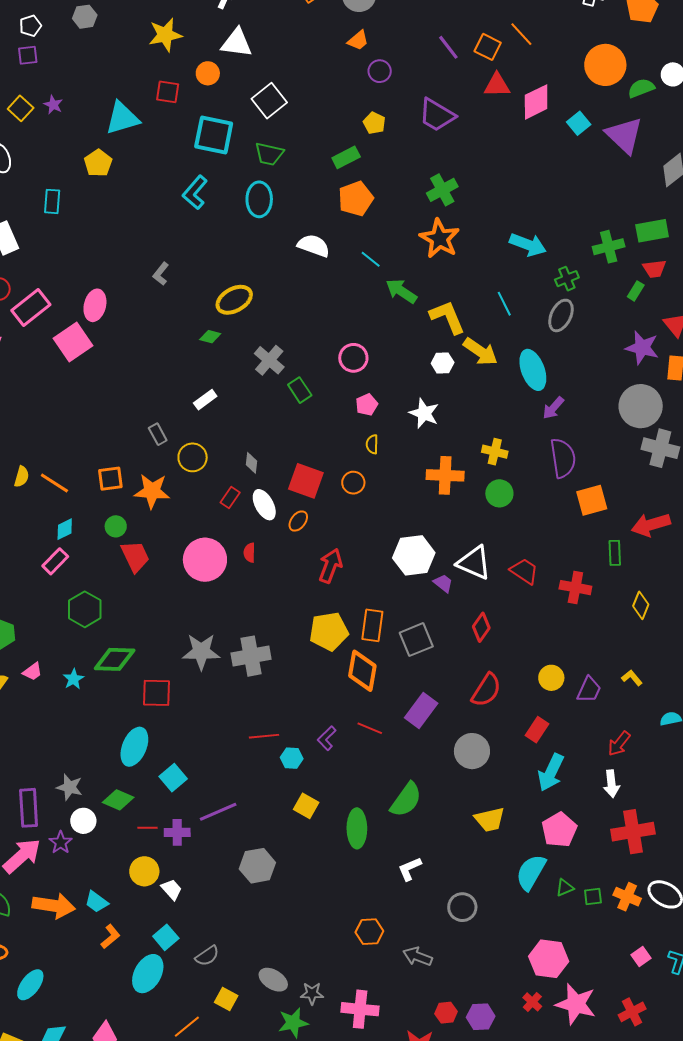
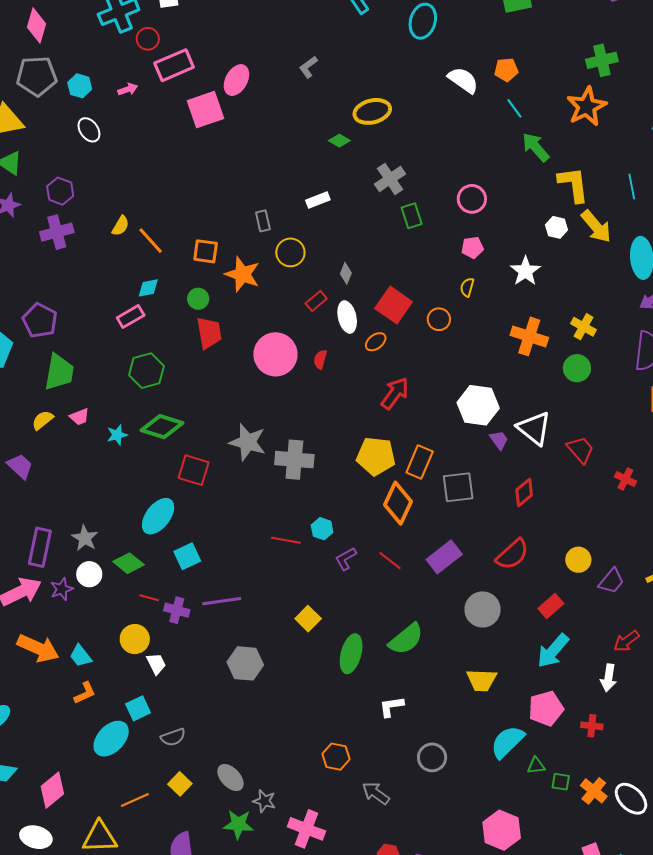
orange pentagon: (356, 199) -> (506, 70), moved, size x0.7
red cross: (575, 588) -> (625, 479), size x0.7
cyan hexagon: (292, 758) -> (322, 529), moved
red cross: (633, 832) -> (592, 726), moved, size x0.5

